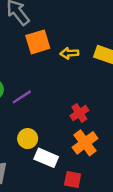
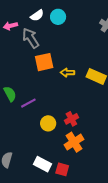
yellow circle: (28, 139) -> (48, 123), moved
white rectangle: (46, 158) -> (42, 164), moved

